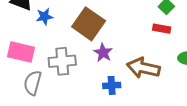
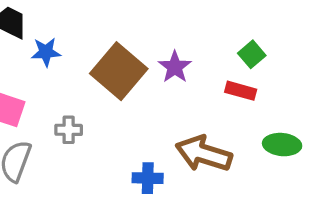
purple star: (103, 53) -> (175, 67), moved
gray cross: (62, 61) -> (69, 130), size x0.6

